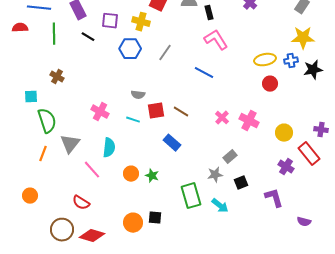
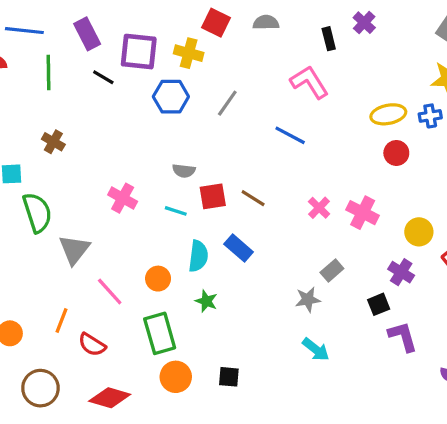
black rectangle: (209, 13) -> (329, 39), moved
purple square: (110, 21) -> (139, 52), size x1.4
cyan semicircle: (109, 148) -> (198, 256), moved
orange line: (43, 154) -> (61, 320), moved
purple cross: (286, 167) -> (401, 272), moved
orange circle: (131, 174) -> (158, 279), moved
black square: (241, 183) -> (379, 304), moved
green rectangle: (191, 196) -> (160, 333), moved
black square: (155, 218) -> (229, 377), moved
brown circle: (62, 230) -> (40, 388), moved

